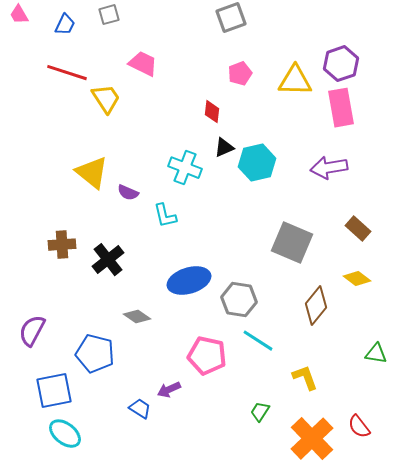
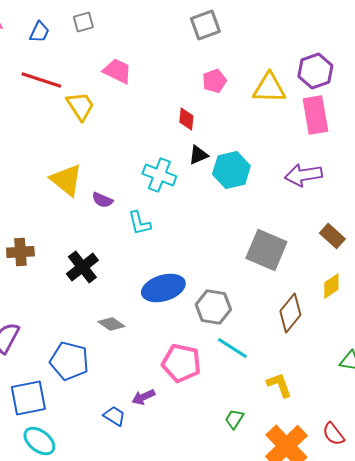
brown cross: (62, 245) -> (20, 252), moved
yellow diamond: (357, 279) -> (331, 286), turned -72

